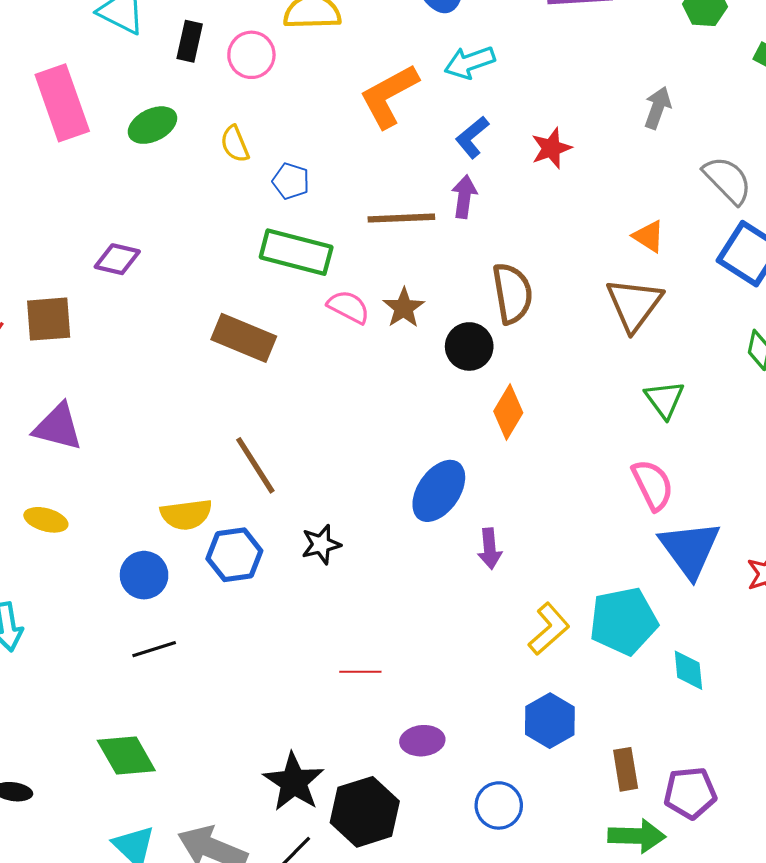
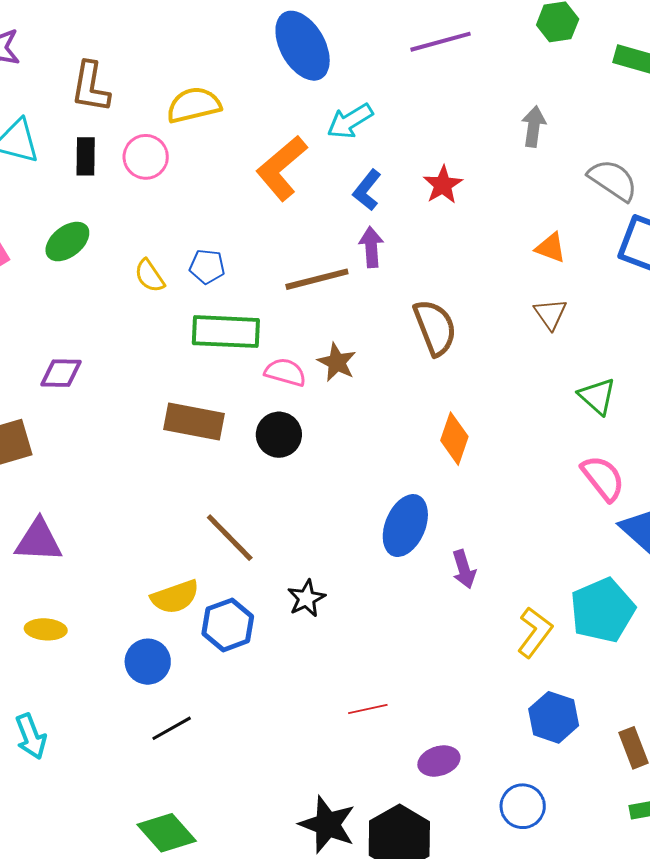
yellow semicircle: (235, 144) -> (150, 276), moved
brown triangle: (634, 304) -> (550, 314), size x0.6
black circle: (469, 346) -> (279, 435), moved

